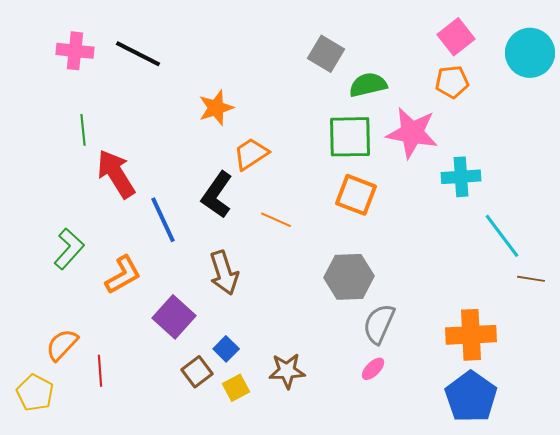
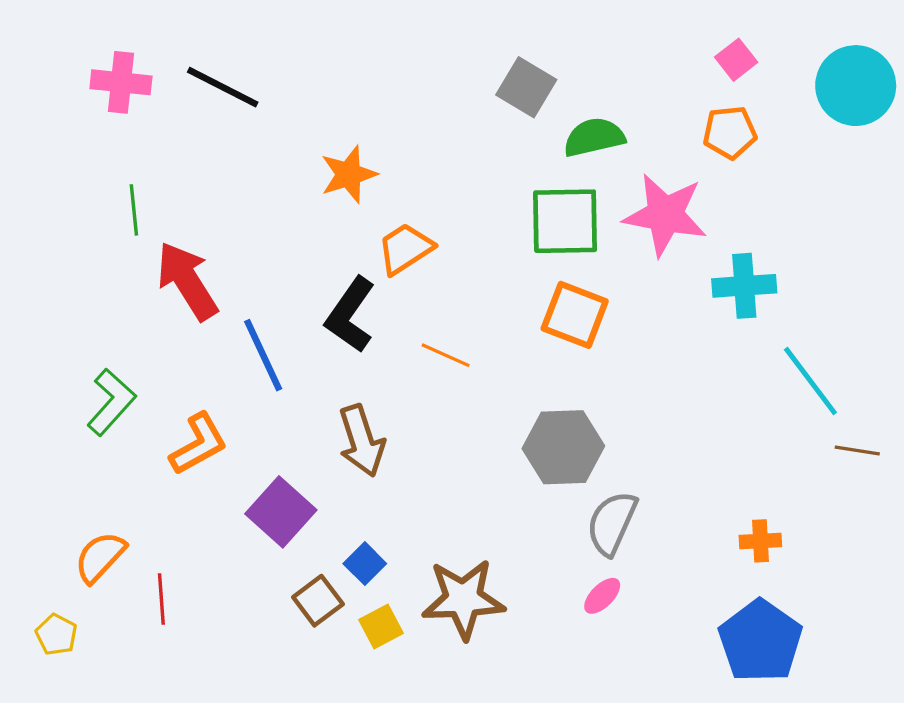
pink square: (456, 37) -> (736, 60), size x0.7
orange cross: (471, 335) -> (760, 541), size x0.5
brown star: (287, 371) -> (463, 599), size x1.4
yellow pentagon: (35, 393) -> (56, 635), size x0.7

